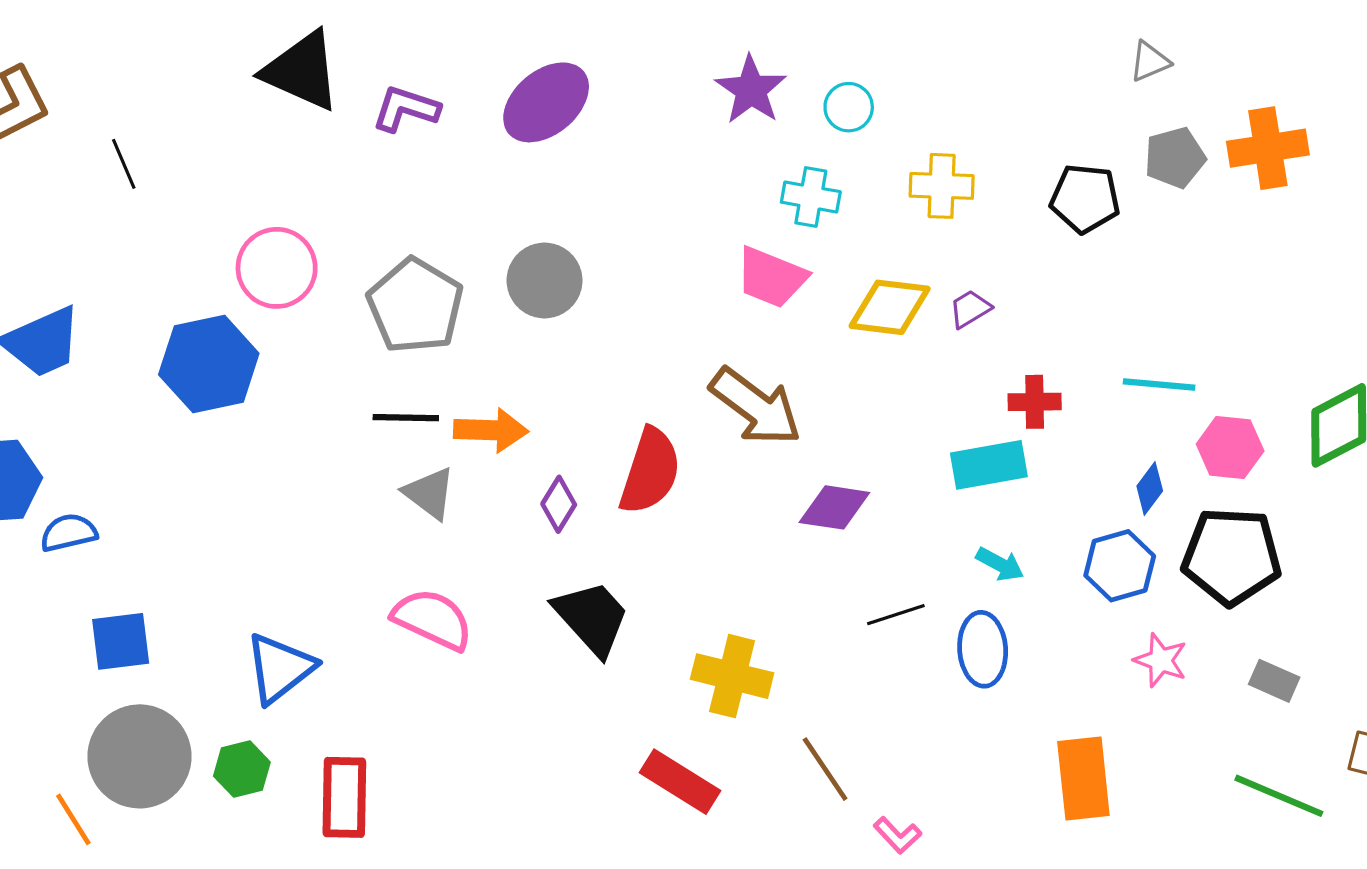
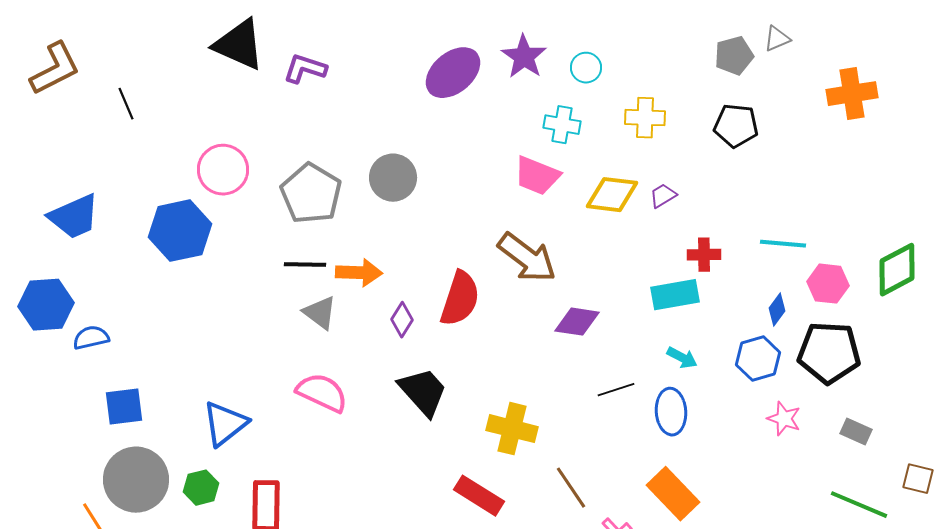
purple ellipse: (546, 102) -> (453, 73), moved
gray pentagon: (1175, 158) -> (734, 56), moved
orange rectangle: (1083, 778) -> (673, 494), moved, turned -38

